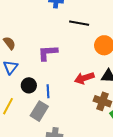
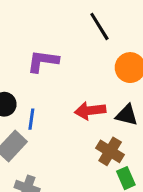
black line: (79, 23) -> (99, 26), turned 36

